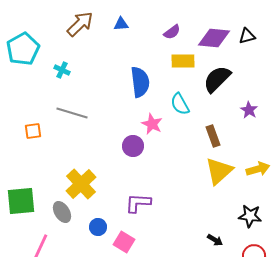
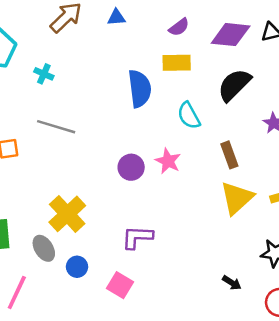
yellow rectangle: (183, 61) -> (177, 63), moved
pink star: (152, 124) -> (168, 161), moved
blue circle: (98, 227) -> (77, 267), moved

